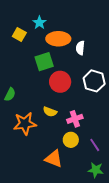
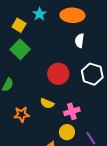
orange ellipse: (58, 39) -> (72, 15), moved
green square: (44, 62) -> (20, 49), moved, turned -30
orange star: (25, 124) -> (22, 114), size x0.7

